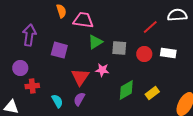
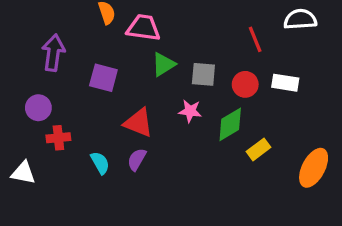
red line: (150, 27) -> (255, 39), turned -70
pink star: (102, 70) -> (190, 111), moved
red triangle: (80, 77) -> (138, 123), turned -42
green diamond: (126, 90) -> (230, 124), moved

